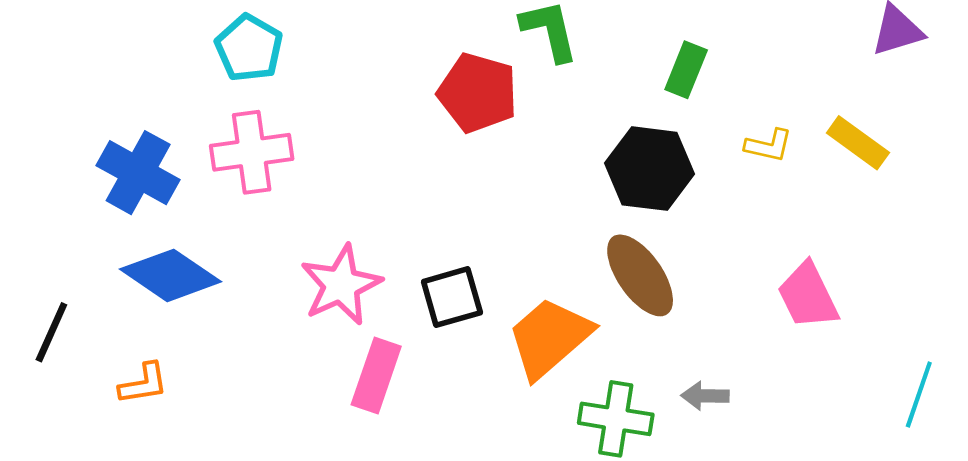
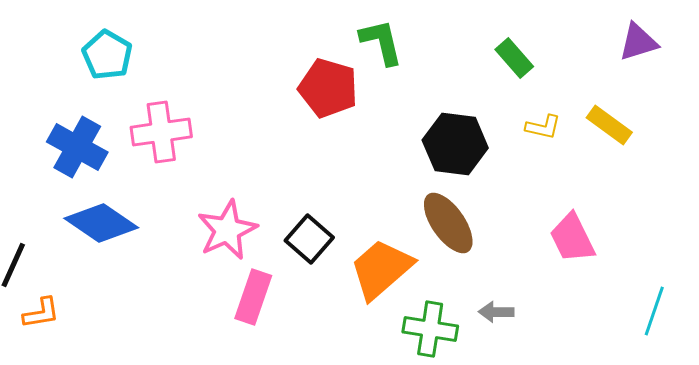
cyan pentagon: (249, 48) -> (107, 55), moved
green rectangle: (686, 70) -> (514, 58), moved, turned -63
black square: (452, 297) -> (309, 239), turned -33
orange L-shape: (143, 384) -> (41, 313), moved

